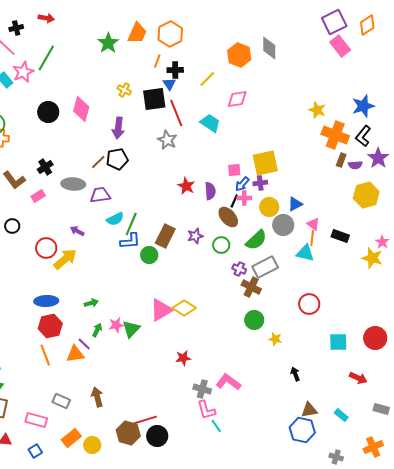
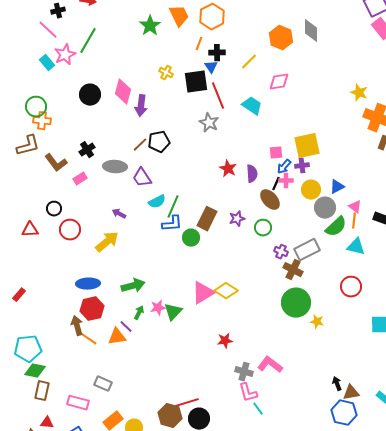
orange trapezoid: (137, 33) -> (179, 16), turned -50
purple arrow: (118, 128) -> (141, 106), moved
purple trapezoid: (100, 195) -> (142, 178), turned -115
green semicircle: (256, 240) -> (336, 227), moved
red circle: (46, 248) -> (70, 230), moved
cyan triangle: (305, 253) -> (356, 247), moved
green arrow: (91, 303) -> (133, 286), size x1.6
green circle: (254, 320) -> (296, 303), size x1.5
orange line: (45, 355) -> (87, 338), turned -35
black arrow: (295, 374) -> (337, 384), moved
brown arrow: (97, 397) -> (77, 326), moved

